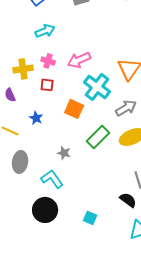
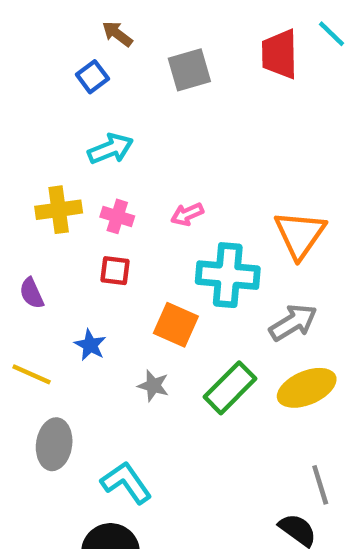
pink arrow: (79, 60) -> (187, 214), size x0.6
yellow cross: (23, 69) -> (59, 210), moved
cyan cross: (97, 87) -> (228, 275), turned -32
gray star: (64, 153) -> (153, 386), moved

